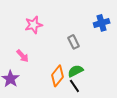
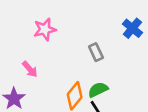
blue cross: (102, 23) -> (132, 28), turned -35

